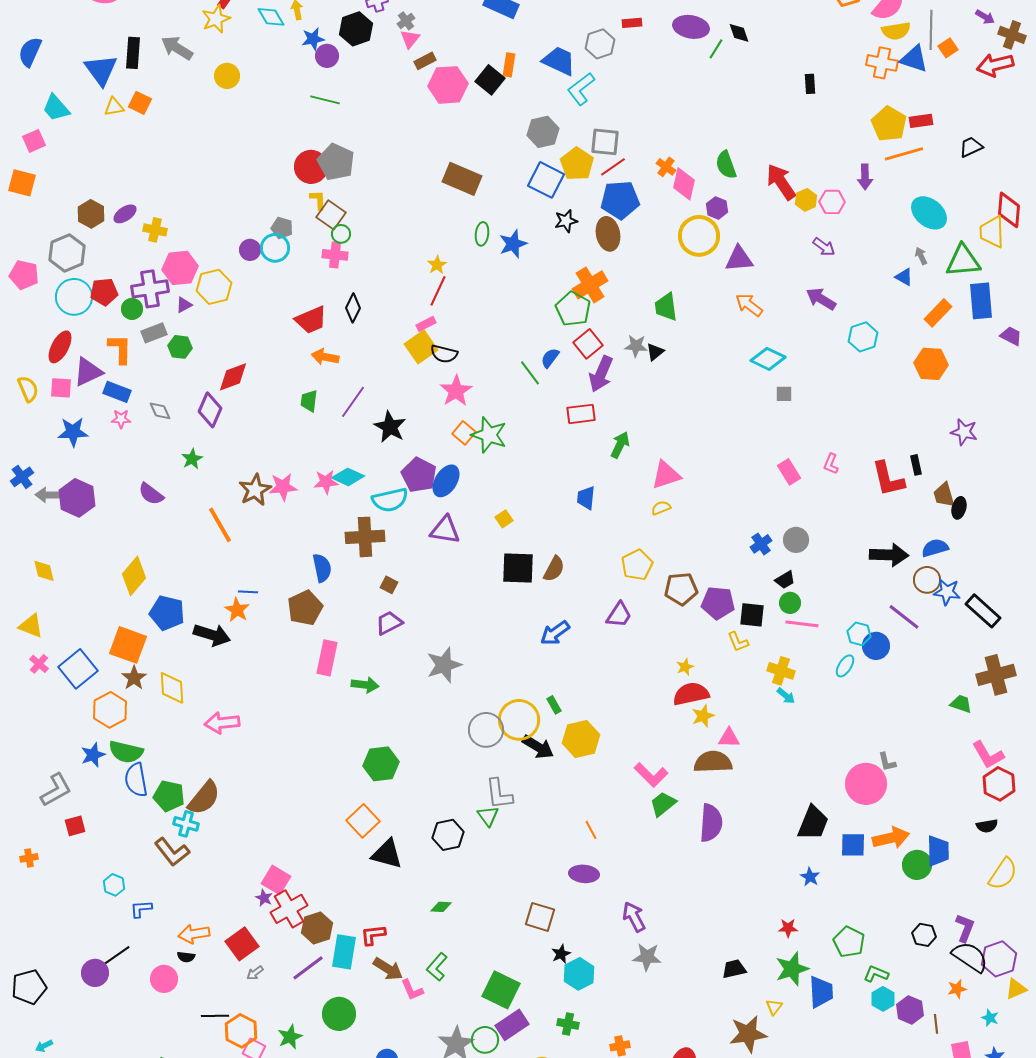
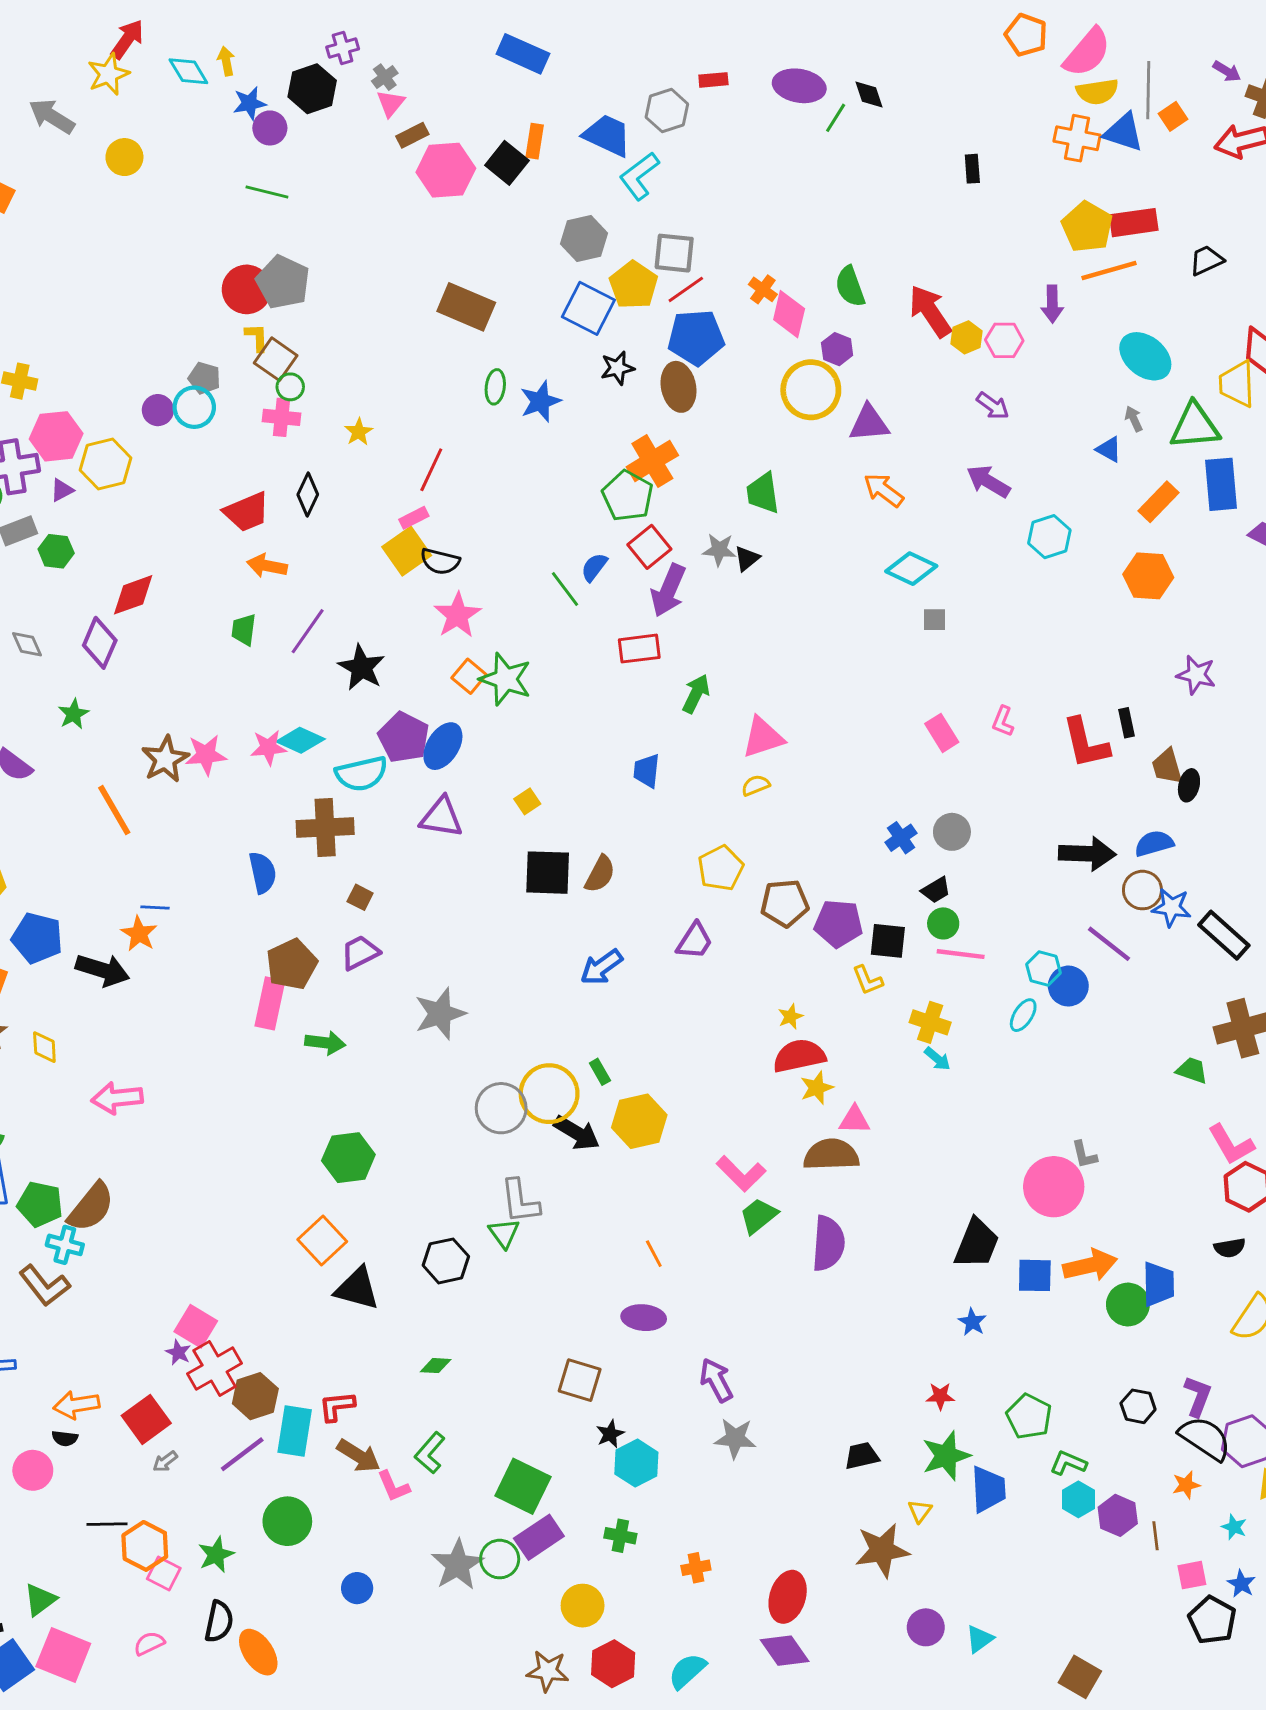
red rectangle: (921, 121) -> (1134, 223), size x1.4
yellow star: (437, 265) -> (359, 432), moved
brown pentagon: (305, 608) -> (292, 964), moved
yellow diamond: (172, 688) -> (44, 1047), size x0.7

